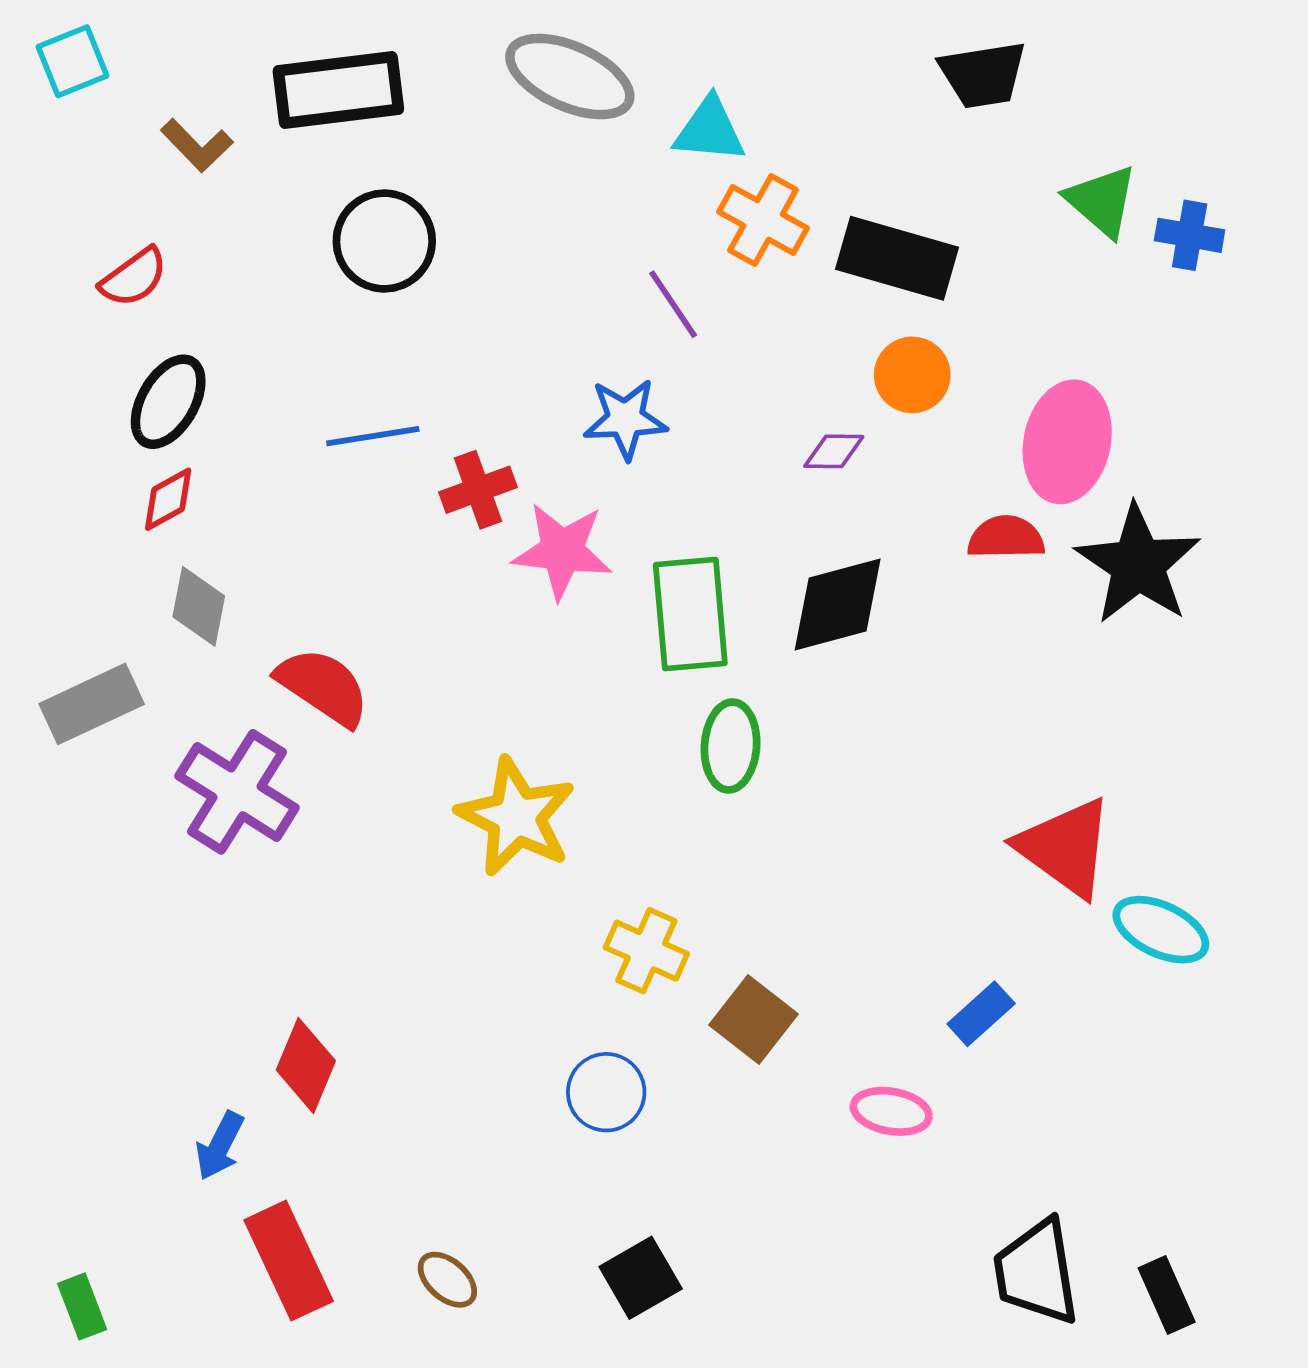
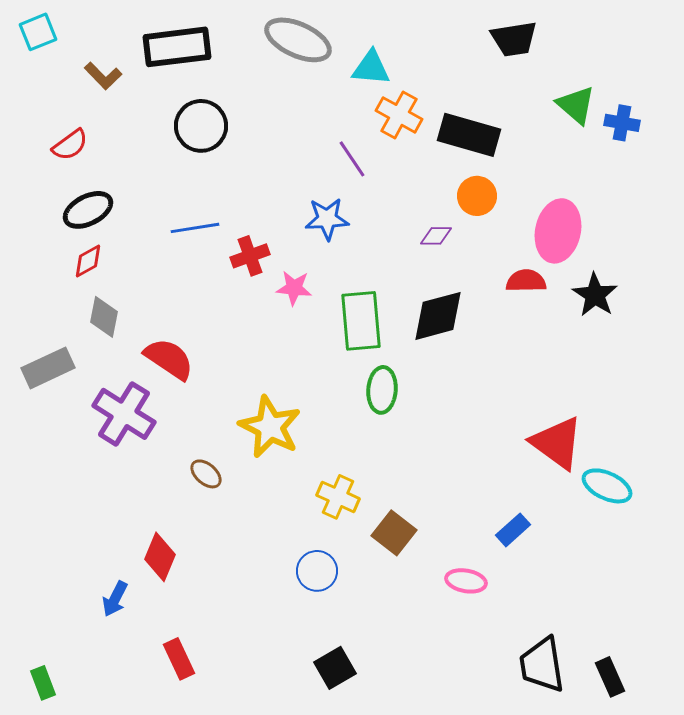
black ellipse: (168, 402) -> (88, 210), turned 33
pink star: (562, 551) -> (294, 288), size x0.7
black star: (1138, 564) -> (595, 295), size x0.7
red rectangle: (289, 1261) -> (179, 659), moved, size x0.7
brown ellipse: (447, 1280) -> (206, 474), moved

